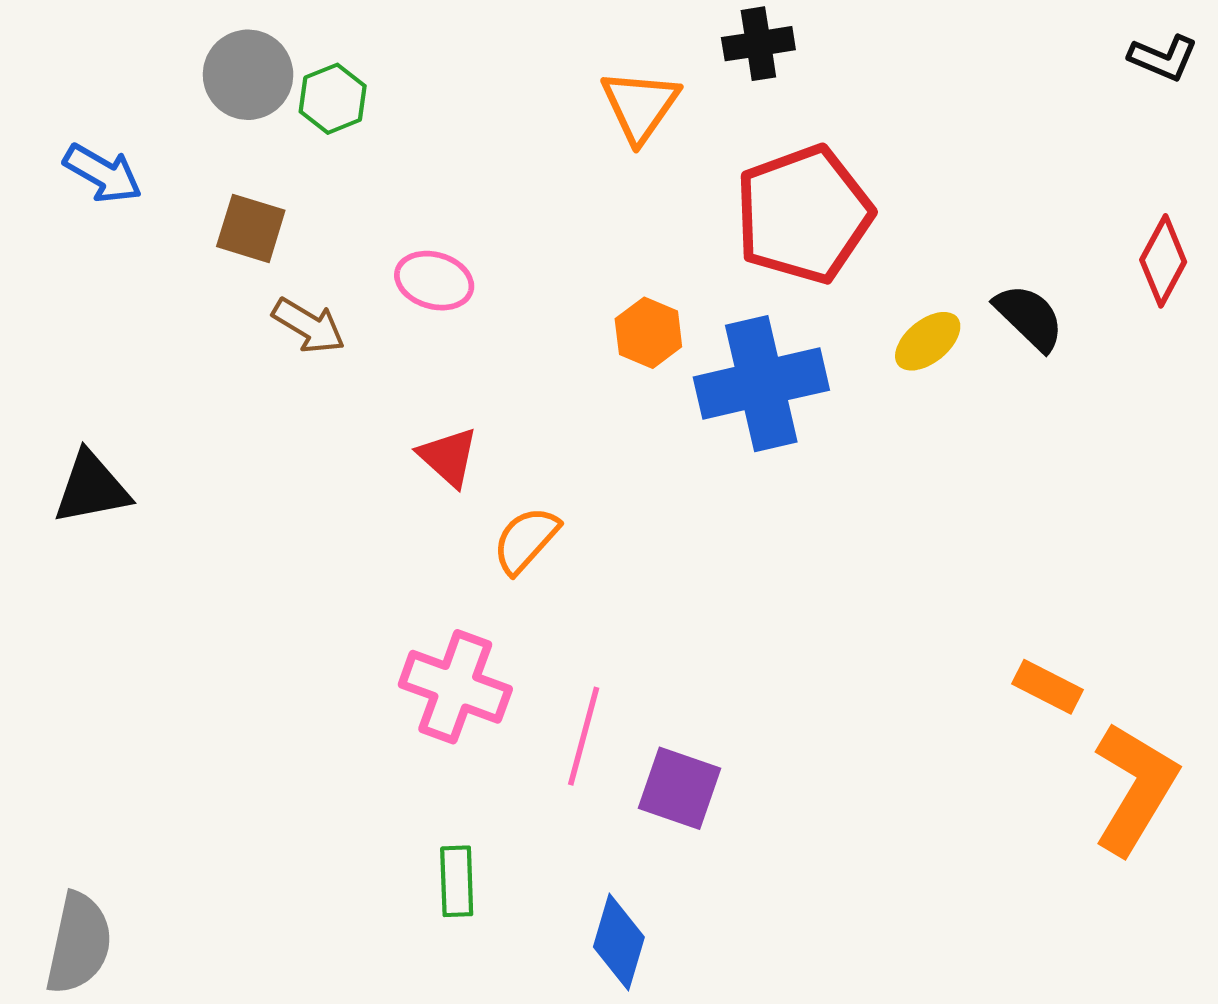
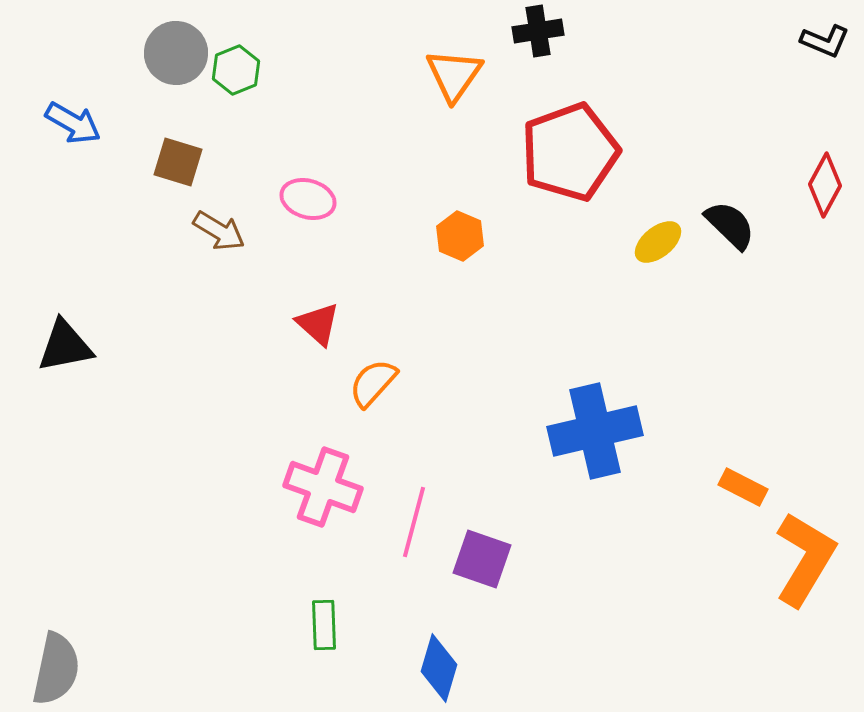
blue cross: (761, 384) -> (595, 431), moved

